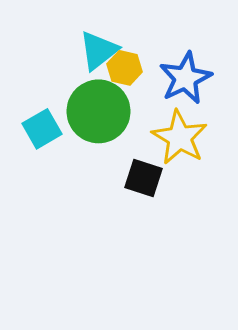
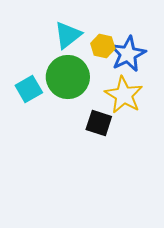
yellow hexagon: (125, 68) -> (103, 46), moved

